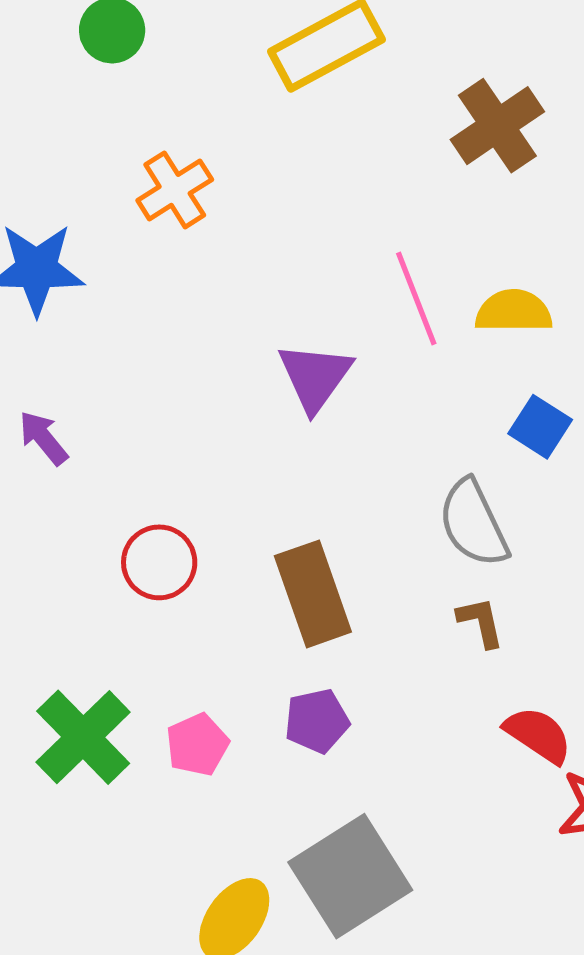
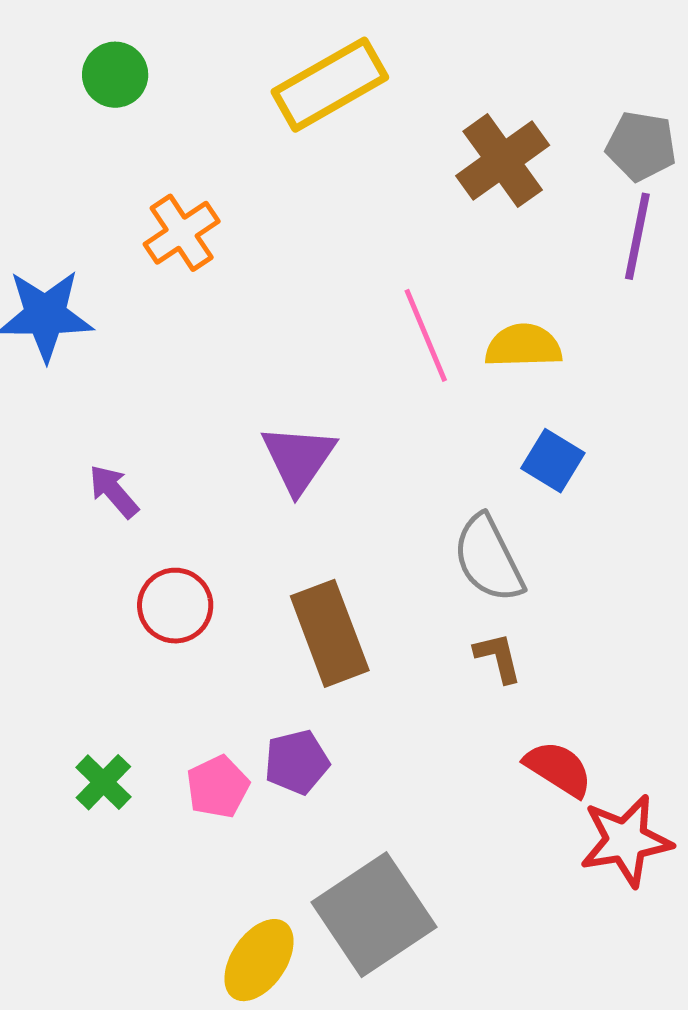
purple triangle: (315, 377) -> (298, 459), moved
purple arrow: (43, 438) -> (114, 491), moved
purple pentagon: (317, 721) -> (297, 762), moved
green cross: (83, 737) -> (103, 782), size x0.6

